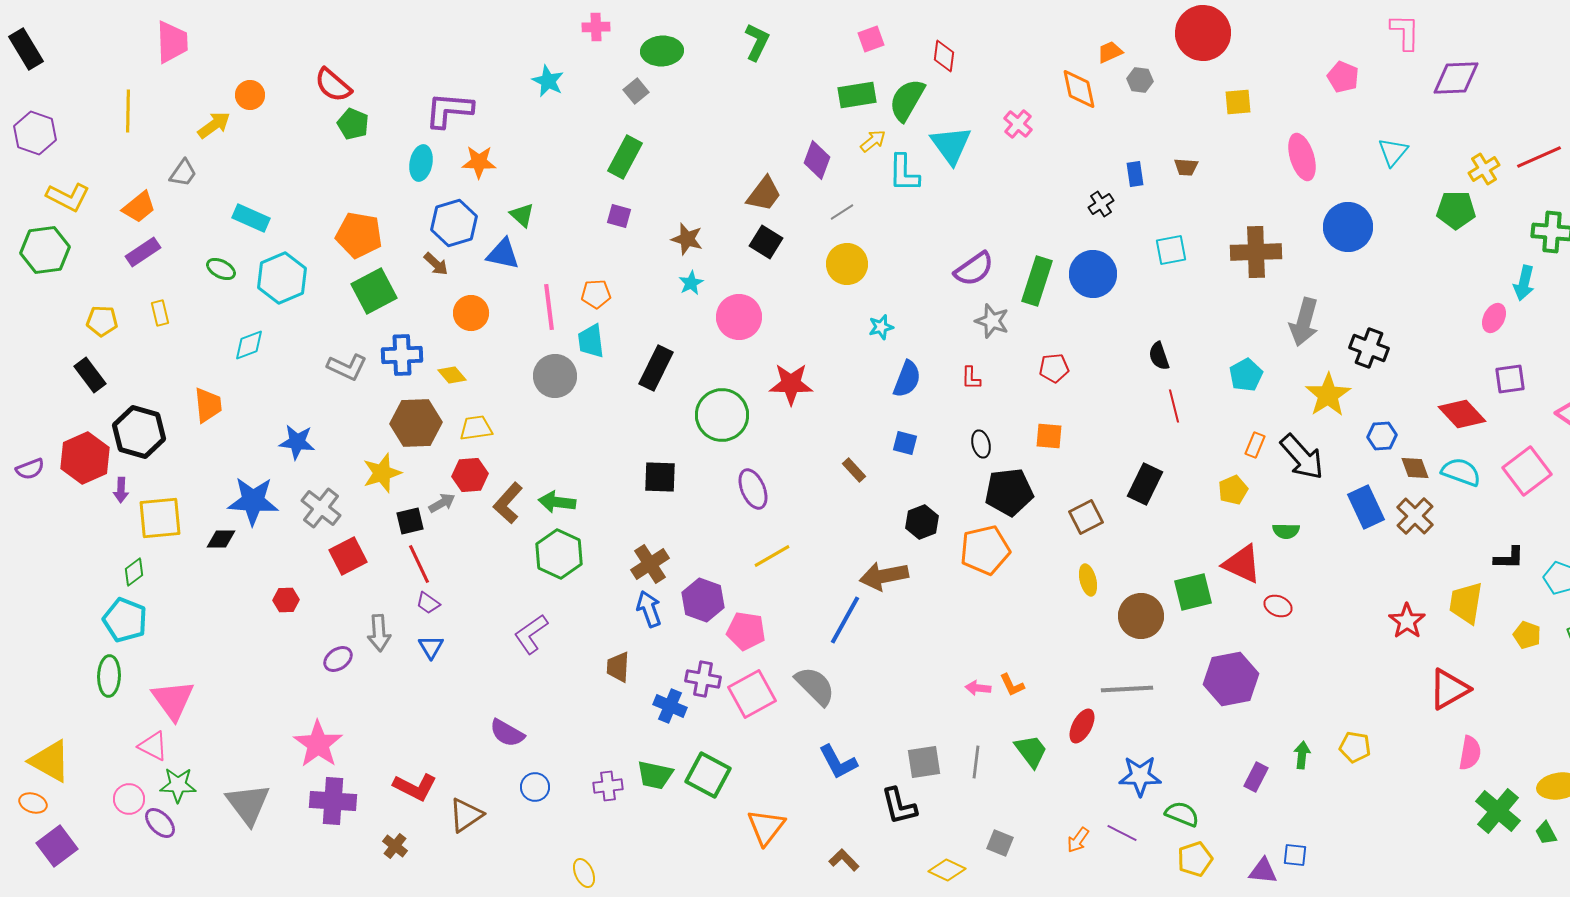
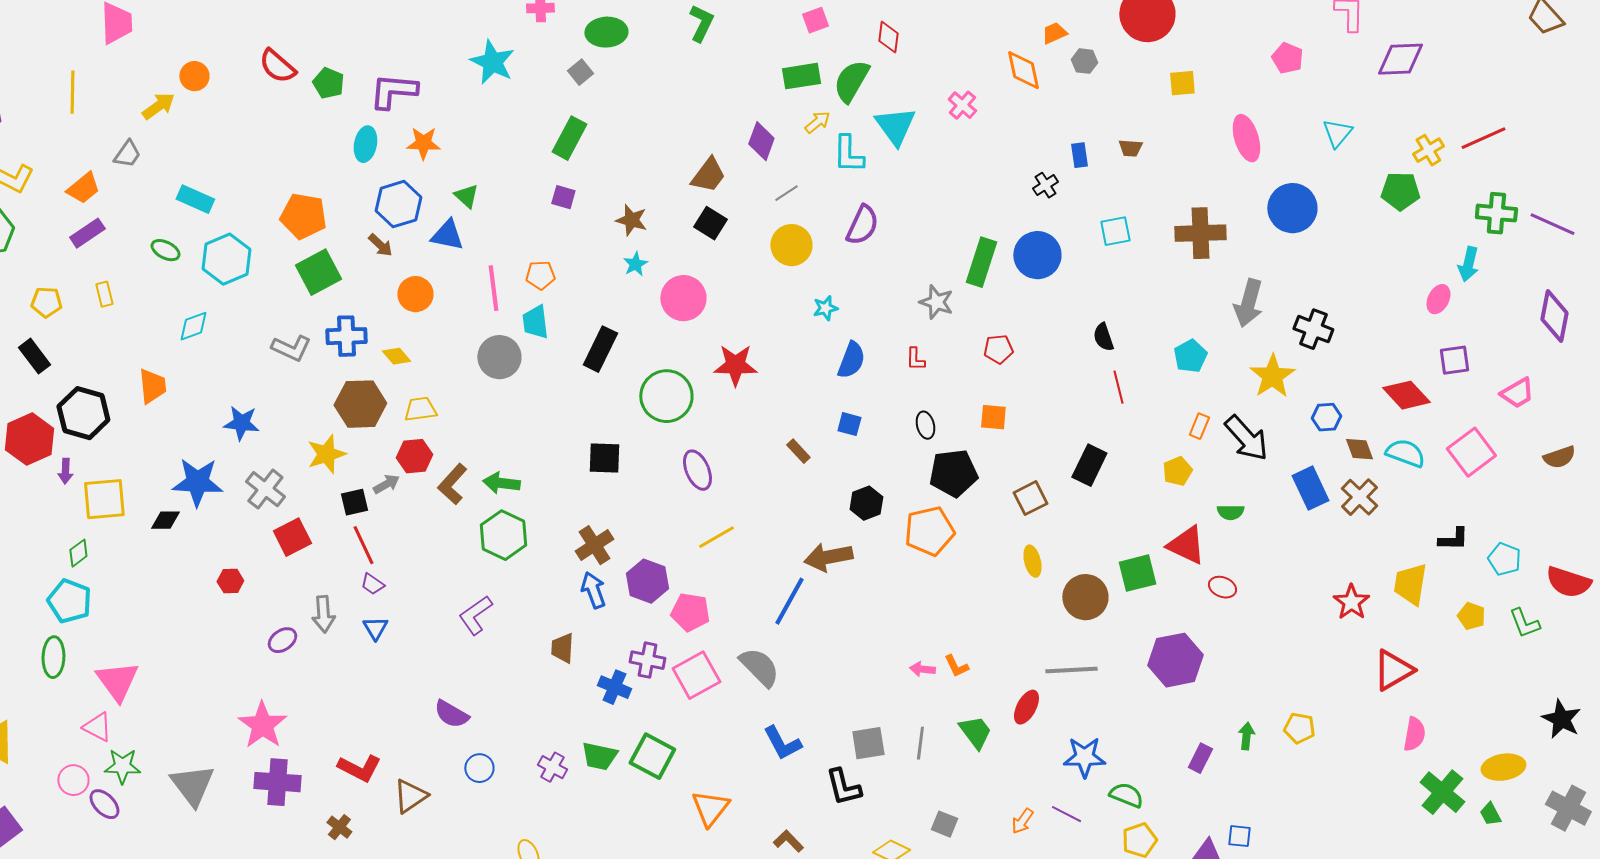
cyan star: (548, 81) -> (492, 62), size x1.4
green pentagon: (353, 124) -> (328, 83), moved
purple semicircle: (974, 269) -> (862, 225), moved, turned -30
purple cross: (608, 786) -> (552, 767), turned 36

